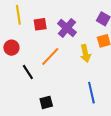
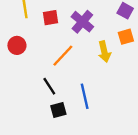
black line: (28, 72) -> (49, 86), moved
blue line: (91, 93) -> (85, 96), moved

